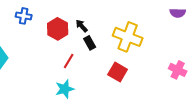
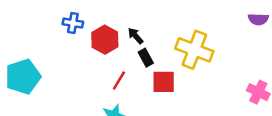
blue cross: (24, 16) -> (73, 23), moved
red square: (118, 72) -> (164, 82), moved, turned -30

